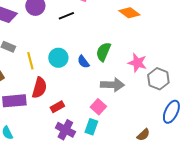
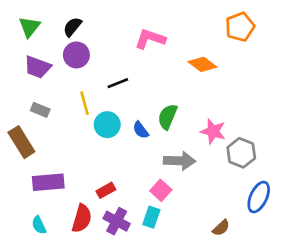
black line: (66, 16) -> (118, 83), moved
yellow line: (30, 61) -> (84, 103), moved
red semicircle: (39, 88) -> (82, 218), moved

